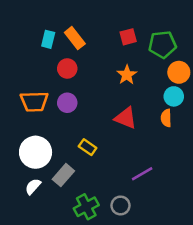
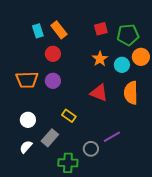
cyan rectangle: (48, 39) -> (38, 31), turned -32
cyan circle: (174, 96) -> (122, 65), moved
orange semicircle: (166, 118) -> (131, 93), size x1.6
white circle: (36, 152) -> (28, 120), size x0.6
gray circle: (120, 205) -> (91, 149), moved
green cross: (86, 207) -> (68, 163), turned 30

